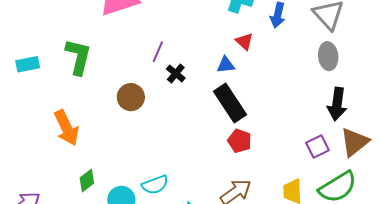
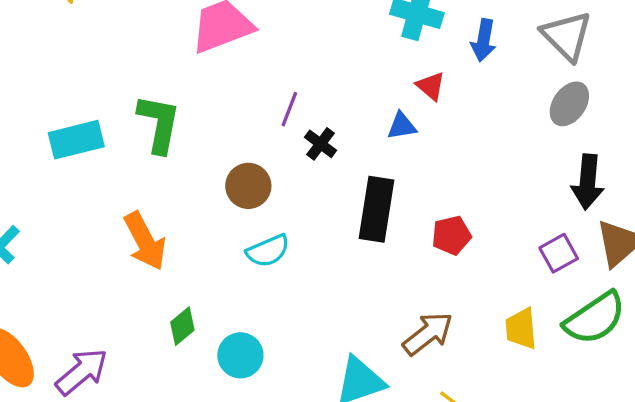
gray ellipse: (328, 56) -> (569, 104), turned 44
cyan rectangle: (28, 64) -> (76, 140), size x1.4
black rectangle: (230, 103) -> (376, 209), moved, turned 45
red pentagon: (240, 141) -> (451, 235), moved, turned -30
cyan semicircle: (155, 185) -> (268, 251), moved

